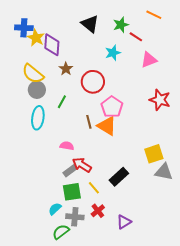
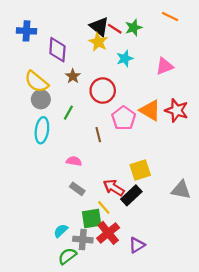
red line: (136, 37) -> (115, 29), moved
yellow star: (36, 38) -> (98, 42), moved
orange triangle: (107, 126) -> (150, 110), moved
yellow square: (154, 154) -> (140, 170), moved
red arrow: (82, 165) -> (114, 188), moved
gray rectangle: (70, 171) -> (77, 189), turned 72
green square: (72, 192) -> (92, 219), moved
red cross: (98, 211) -> (108, 233), size x1.5

